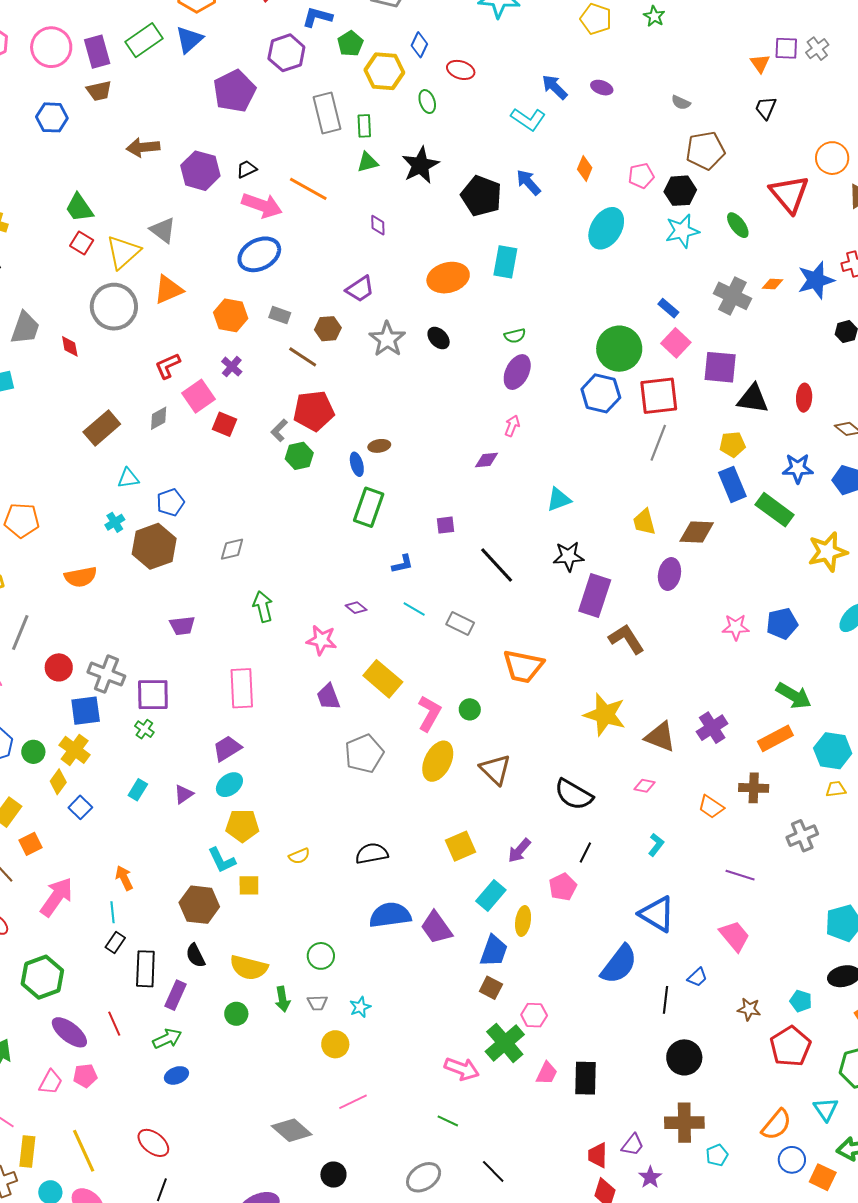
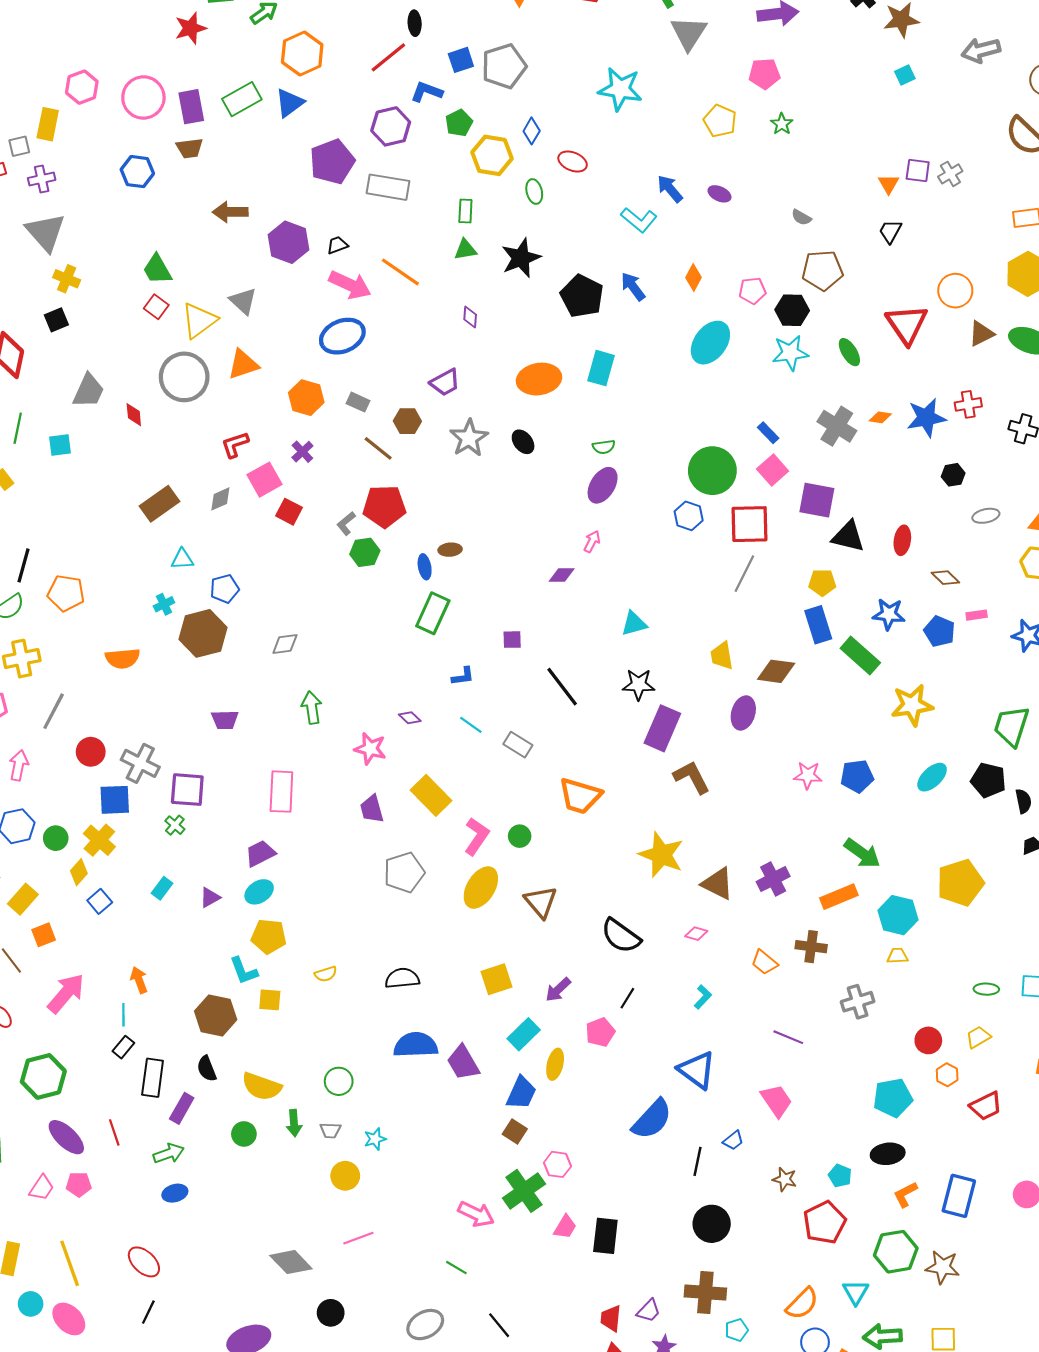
gray rectangle: (327, 113) -> (388, 187), moved, turned -72
blue hexagon: (601, 393) -> (689, 516), size x0.7

